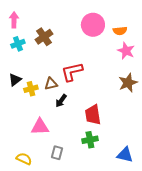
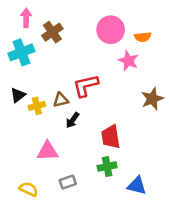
pink arrow: (14, 20) -> (26, 18), moved
brown cross: (44, 37) -> (52, 32), moved
cyan cross: (18, 44) -> (21, 52), size x1.5
pink star: (126, 51) -> (128, 61), moved
gray rectangle: (57, 153) -> (68, 182), turned 56
blue triangle: (125, 155) -> (137, 186), moved

